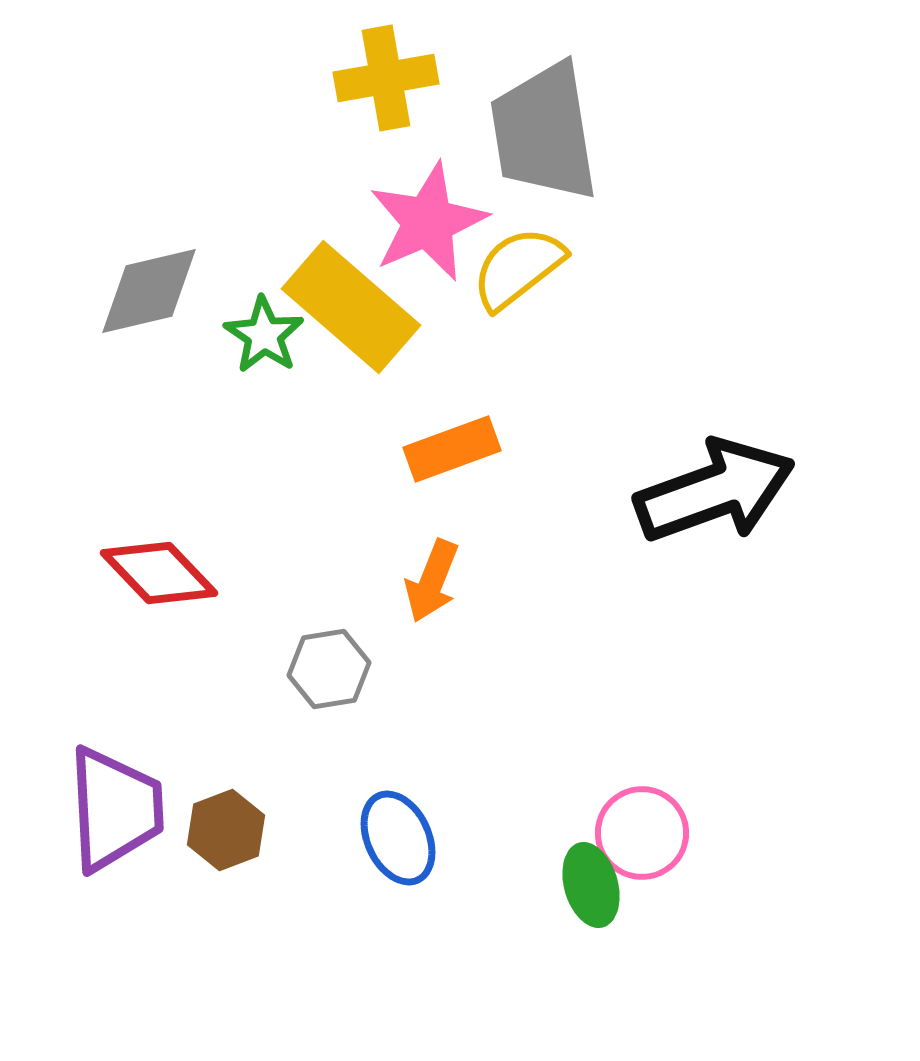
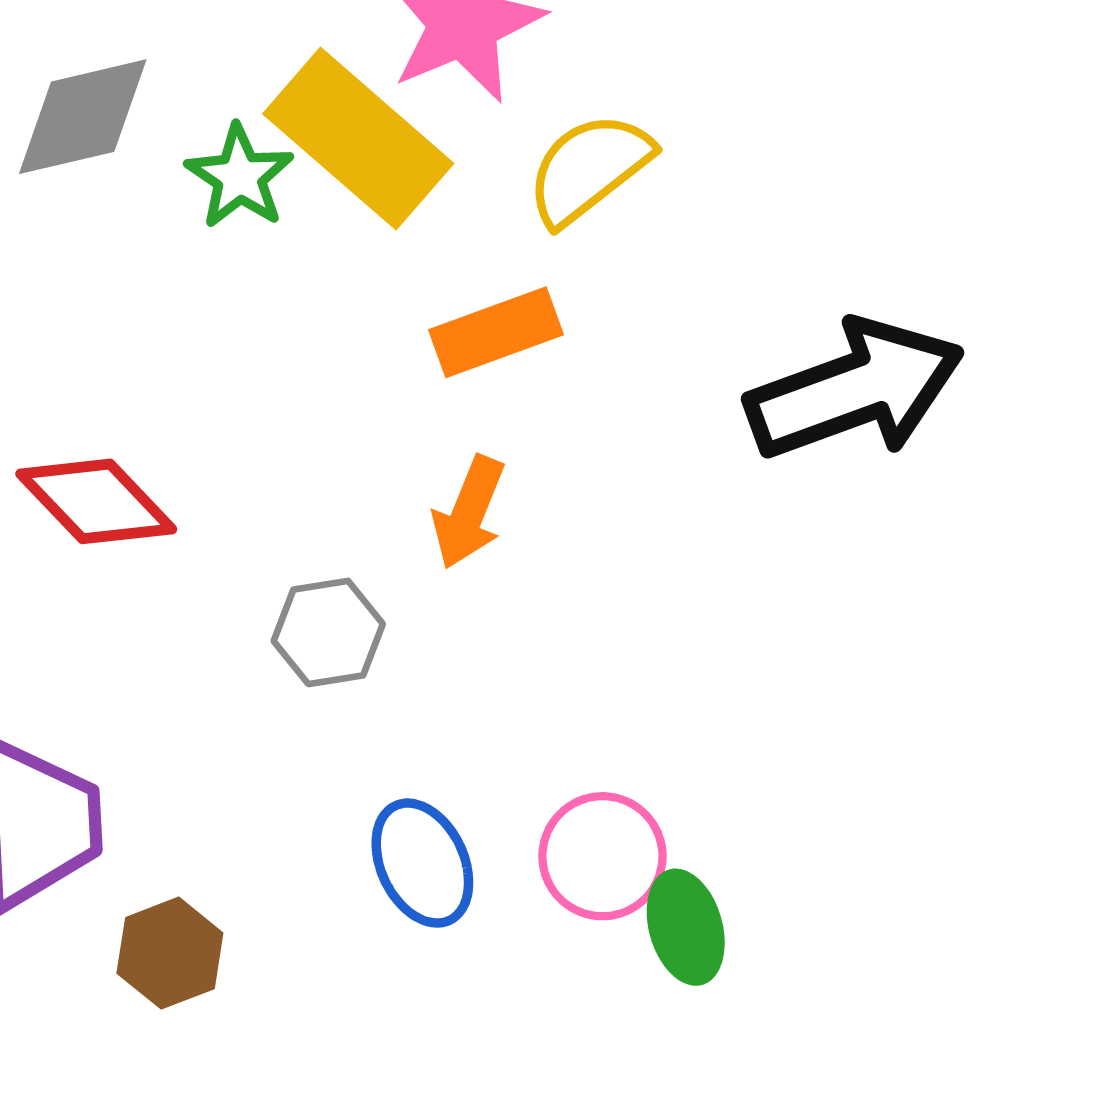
yellow semicircle: (518, 268) -> (589, 169), moved
brown hexagon: (226, 830) -> (170, 953), moved
pink circle: (642, 833) -> (602, 856), moved

